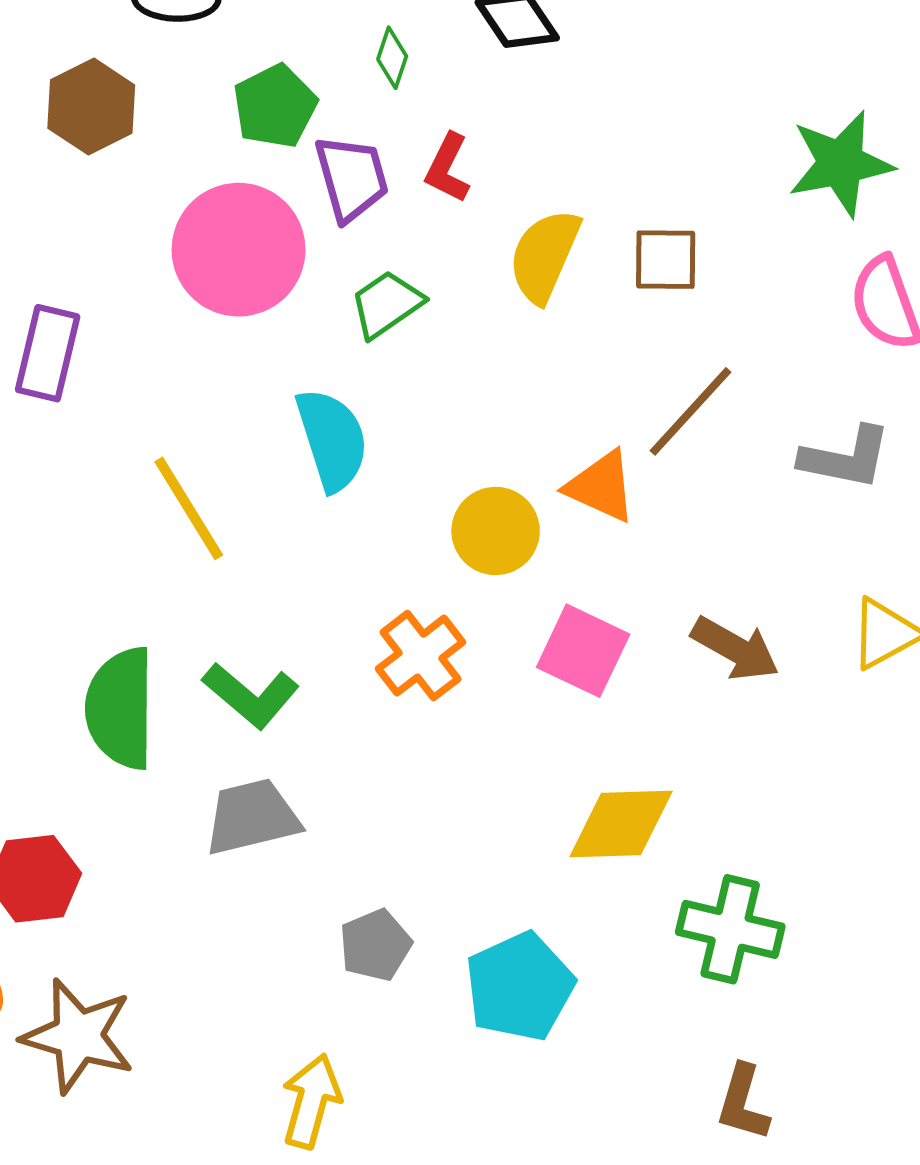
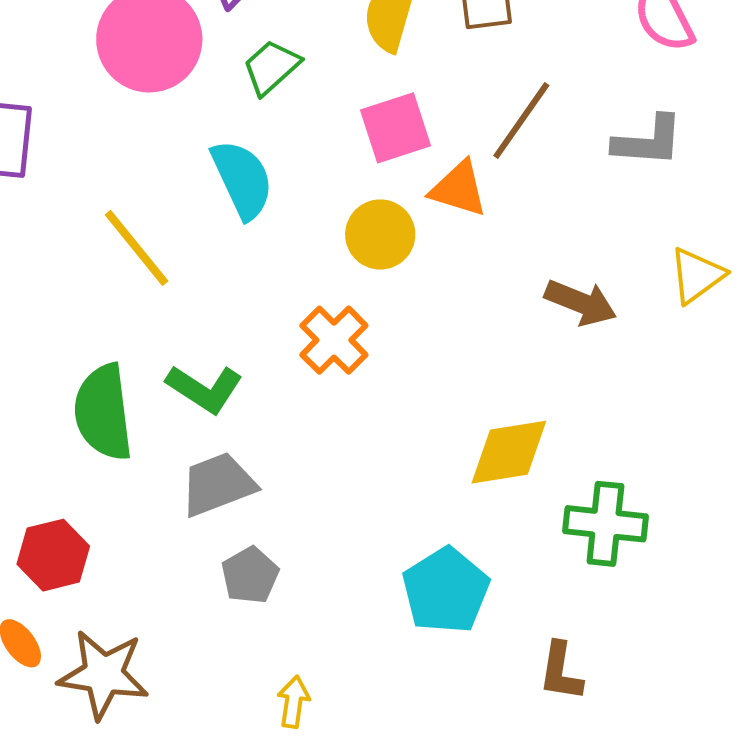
pink square: (583, 651) -> (396, 128), moved, turned -36
gray pentagon: (375, 945) -> (250, 575), moved
yellow arrow: (311, 1101) -> (293, 702), size x0.7
brown L-shape: (743, 1103) -> (561, 671), moved

